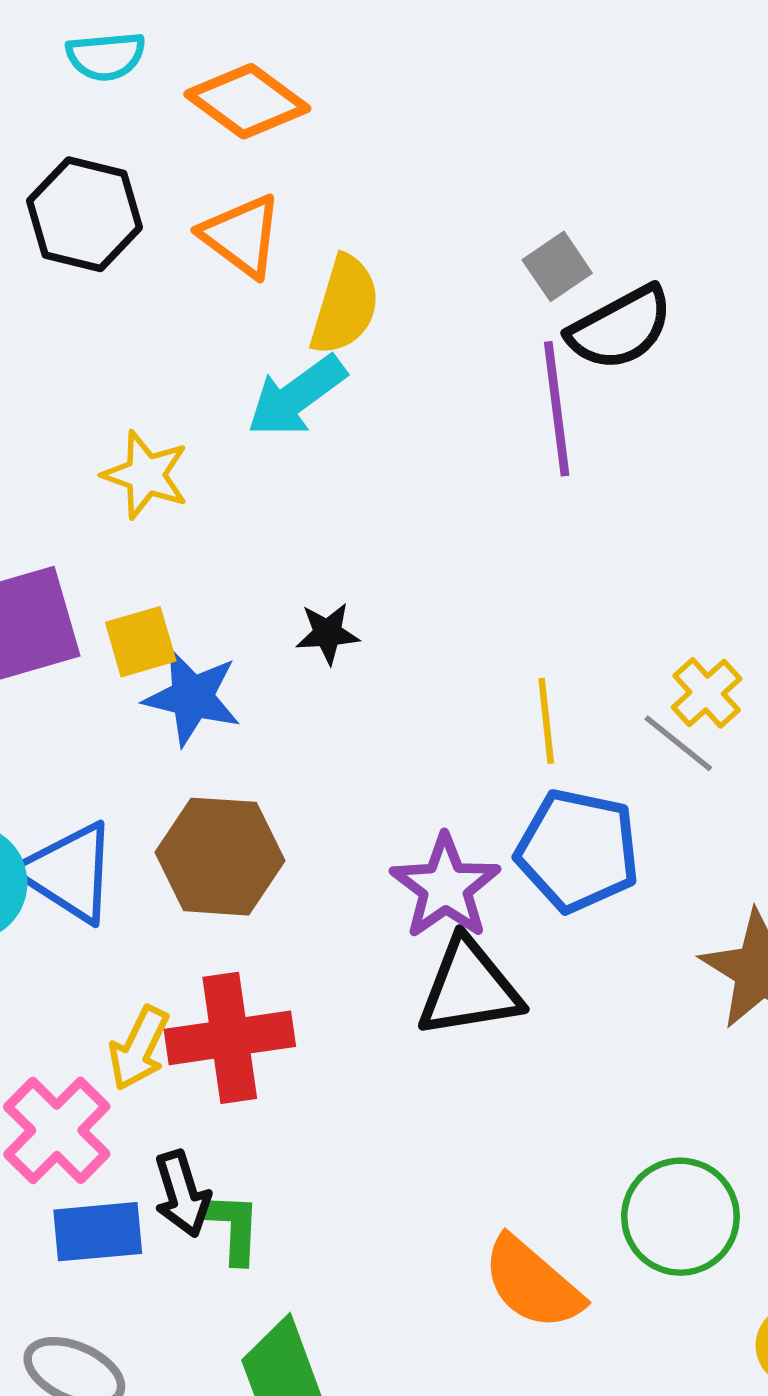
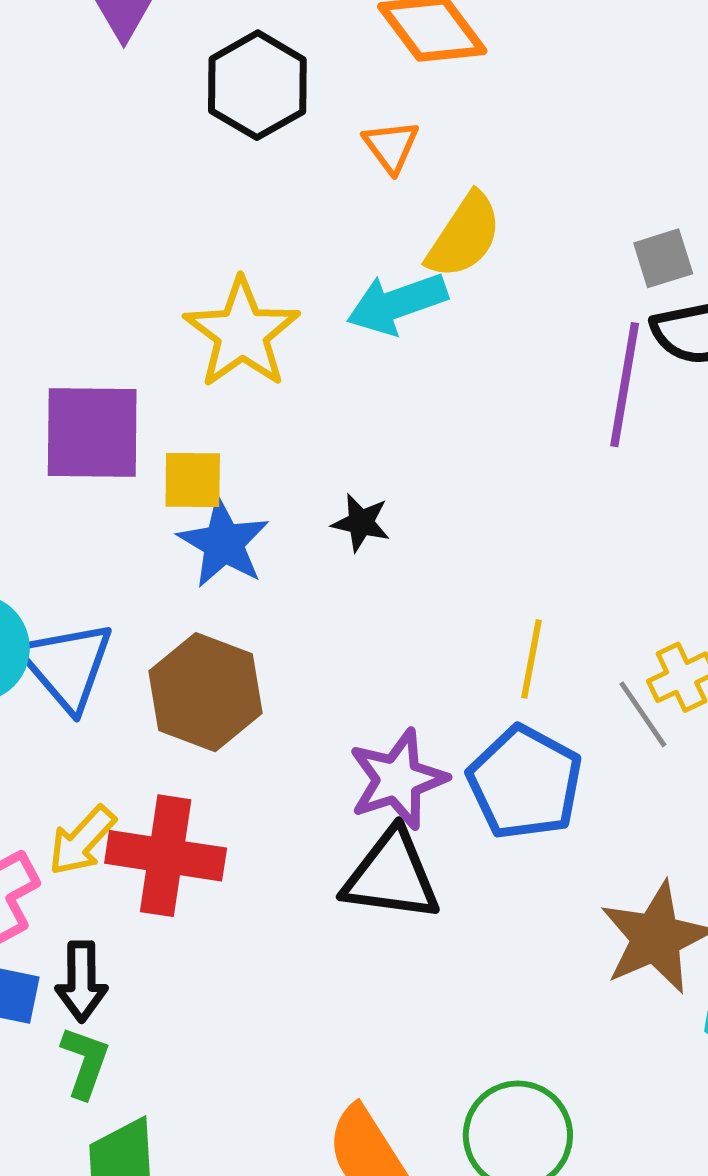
orange triangle: (241, 236) -> (391, 146), size x0.7
yellow star: (146, 475) -> (242, 333), size x1.4
green L-shape: (233, 1228) -> (85, 1062), moved

